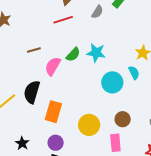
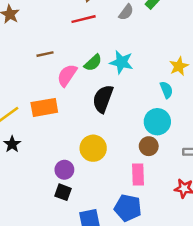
cyan circle: (112, 82) -> (157, 122), moved
black semicircle: (32, 92) -> (103, 99), moved
orange rectangle: (53, 112) -> (44, 107), moved, turned 60
yellow circle: (89, 125) -> (93, 148), moved
black star: (22, 143) -> (12, 144), moved

